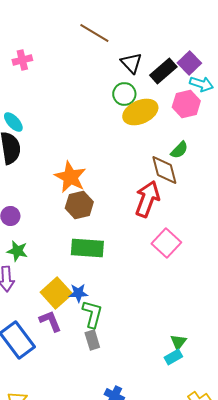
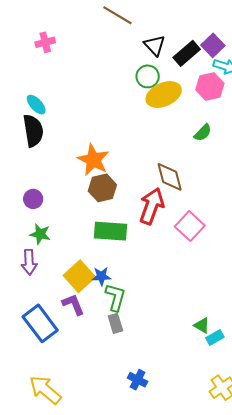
brown diamond: (164, 170) -> (170, 177), moved
red arrow: (147, 199) -> (152, 206), moved
green triangle: (178, 342) -> (202, 325), turned -36
cyan rectangle: (173, 357) -> (215, 337), moved

